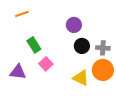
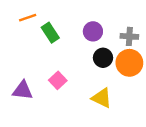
green rectangle: (34, 45) -> (50, 33), moved
gray cross: (103, 48) -> (129, 36), moved
orange circle: (103, 70) -> (129, 63), moved

